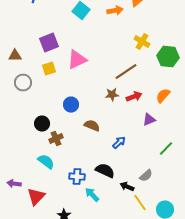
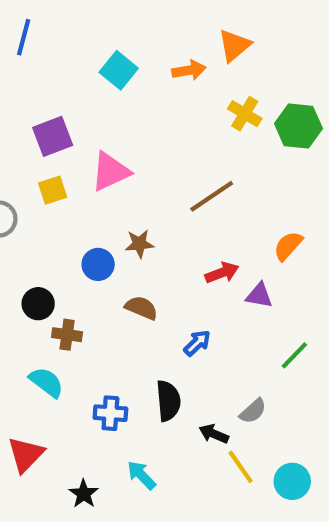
yellow cross: (142, 42) -> (245, 114), moved
green hexagon: (168, 57) -> (298, 126), moved
brown star: (112, 95) -> (139, 244), moved
red arrow: (134, 97) -> (222, 273), moved
purple triangle: (149, 120) -> (259, 295), turned 32
brown cross: (56, 139) -> (67, 335), turned 32
black semicircle: (105, 171) -> (168, 401), turned 60
cyan arrow: (92, 195) -> (141, 475), moved

